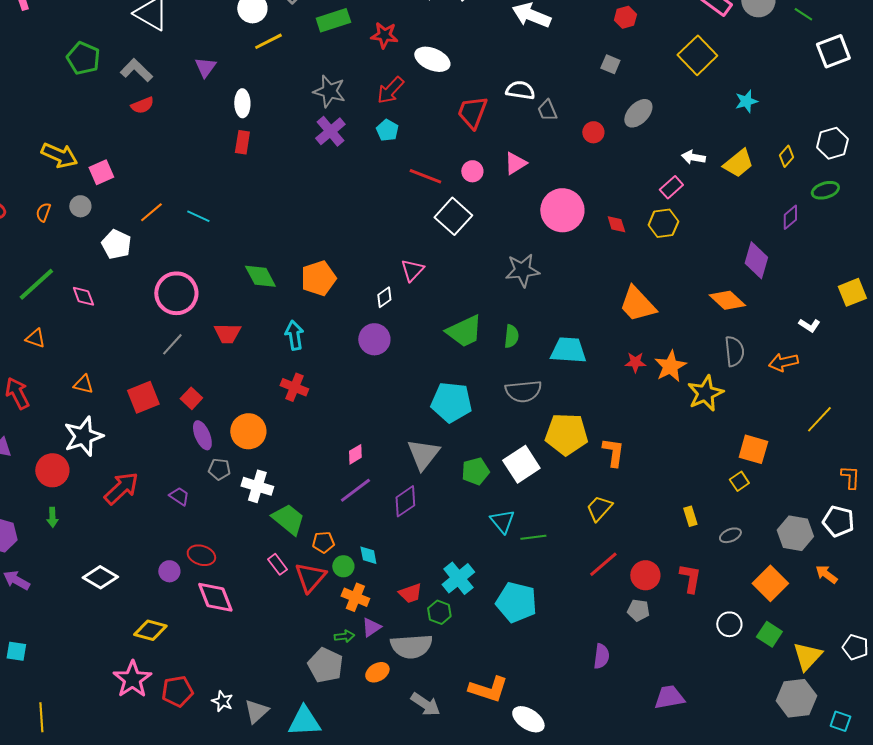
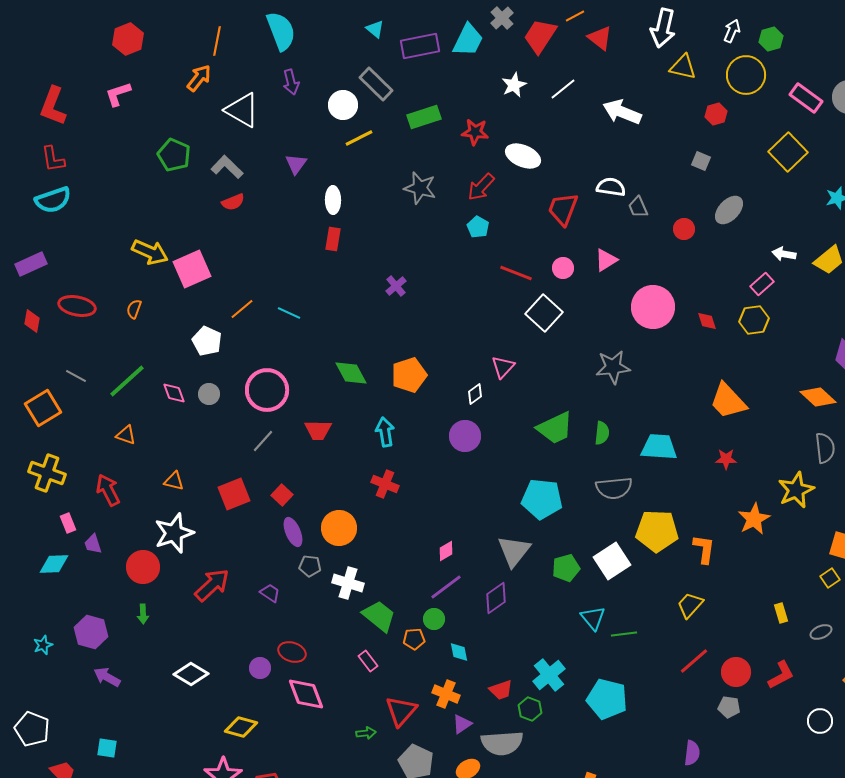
purple cross: (330, 131) -> (396, 286), moved, size x0.7
pink square: (101, 172) -> (192, 269), size x1.5
gray circle: (80, 206) -> (209, 394), moved
orange star: (670, 366) -> (754, 519), moved
green circle: (343, 566) -> (434, 619), moved
red triangle: (310, 577) -> (401, 711), moved
red L-shape: (690, 578) -> (781, 675), turned 52
green arrow: (344, 636) -> (366, 733), moved

